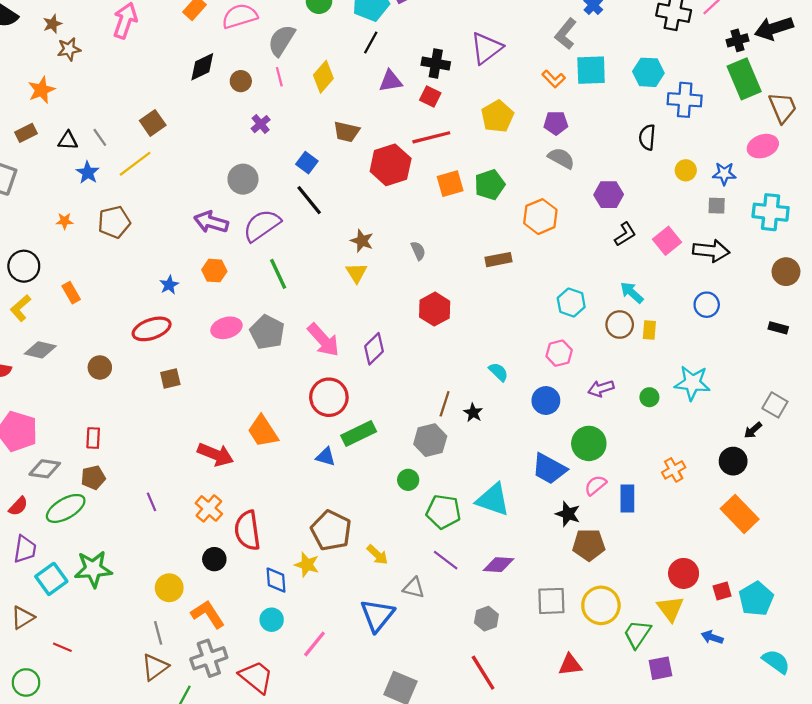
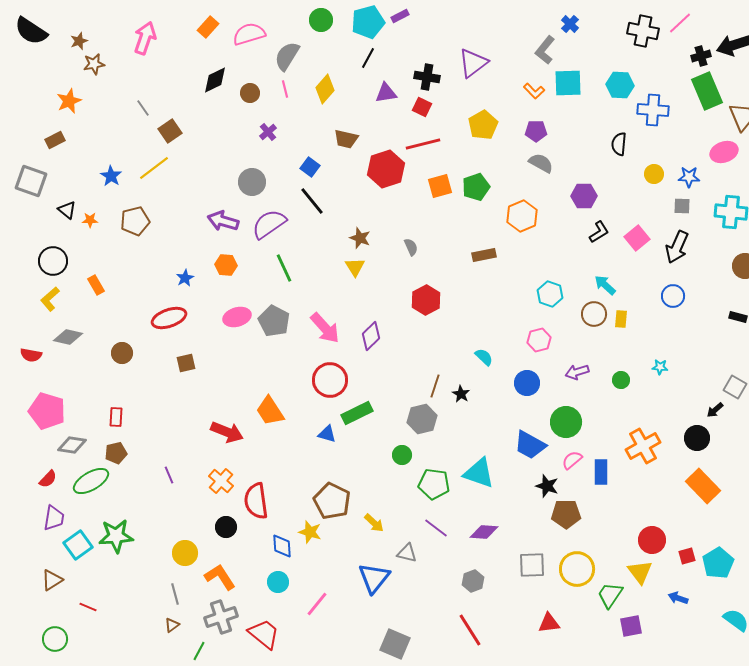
gray line: (100, 137) -> (143, 108), moved
black triangle: (68, 141) -> (67, 210), moved, turned 36
black arrow: (711, 251) -> (677, 247), turned 108
cyan star: (692, 383) -> (660, 367), size x0.5
orange cross: (674, 470) -> (643, 446), size x1.6
brown triangle: (155, 667) -> (172, 625), size x0.6

